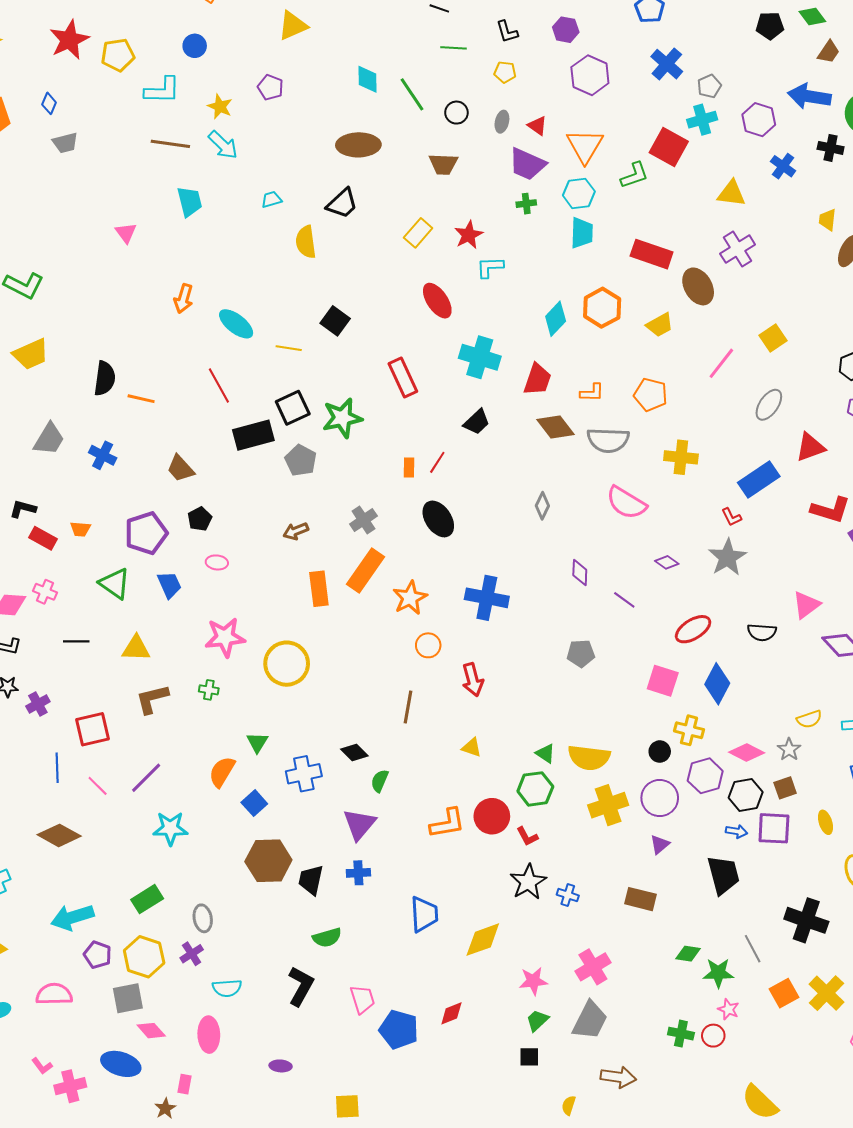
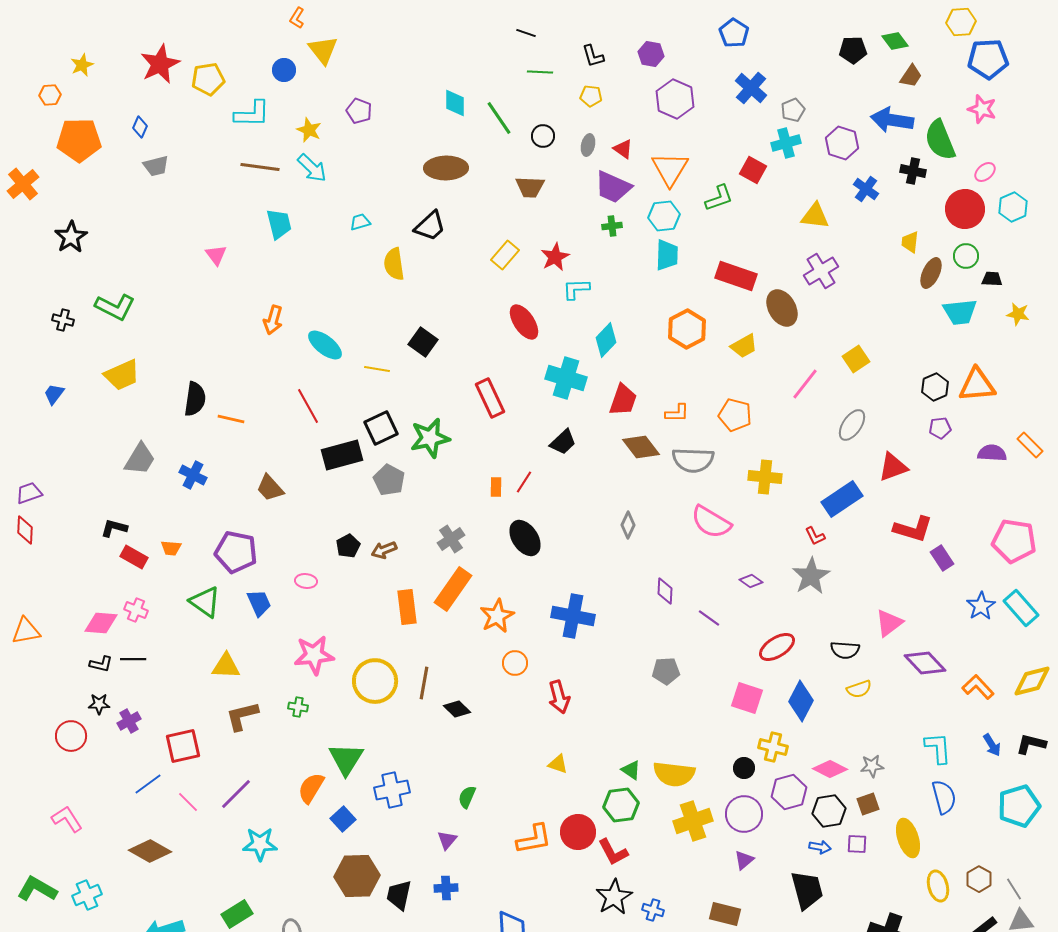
yellow triangle: (293, 26) -> (323, 50), moved, turned -44
red square: (669, 147) -> (753, 170), size x0.7
cyan diamond: (556, 319) -> (606, 340), moved
black pentagon: (200, 519) -> (348, 546), moved
purple pentagon: (146, 533) -> (236, 552), turned 30
black line: (76, 641) -> (133, 659), moved
brown line: (408, 707) -> (424, 683), moved
yellow semicircle: (809, 719) -> (859, 689), moved
green triangle: (257, 742) -> (346, 759), size x1.6
gray star: (789, 749) -> (872, 766), turned 30
black diamond: (354, 753) -> (457, 709), moved
blue line: (57, 768) -> (148, 784), turned 56
yellow ellipse: (825, 822) -> (908, 838), size x1.6
purple triangle: (359, 824) -> (447, 840), size x0.6
purple square: (774, 828) -> (857, 844), size x0.6
red L-shape: (527, 836) -> (613, 852), size x1.4

